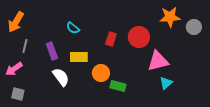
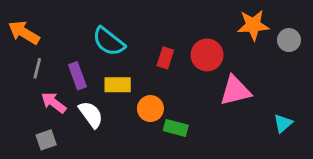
orange arrow: (16, 22) -> (24, 33), turned 90
cyan semicircle: (73, 28) -> (109, 42), size x1.6
pink arrow: (14, 69) -> (54, 103), moved, turned 72
cyan triangle: (166, 83) -> (283, 123), moved
gray square: (18, 94) -> (46, 140), moved, turned -32

